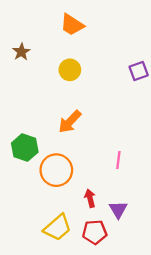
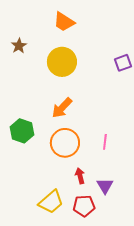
yellow circle: (70, 70) -> (62, 62), size x1.5
orange circle: (56, 170) -> (65, 143), moved

